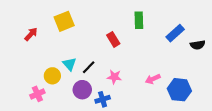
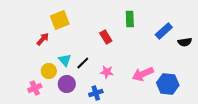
red arrow: (31, 34) -> (43, 39), moved
pink arrow: (153, 79) -> (143, 74), size x1.5
purple circle: (82, 90) -> (67, 84), moved

